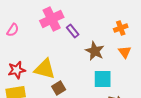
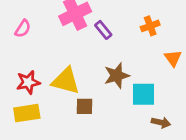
orange cross: (121, 28) -> (150, 26), moved
brown star: (95, 51) -> (117, 76), moved, turned 30
brown square: (59, 88) -> (84, 106), turned 32

